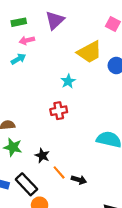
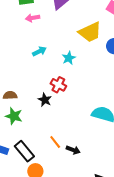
cyan arrow: (18, 59) -> (39, 51), moved
red cross: (59, 111) -> (58, 85), turned 35
black star: (42, 156) -> (45, 100), moved

